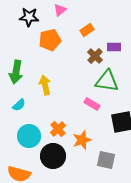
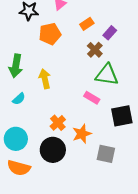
purple rectangle: (114, 47) -> (110, 33), moved, turned -48
cyan circle: (29, 136) -> (16, 139), moved

